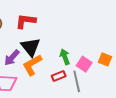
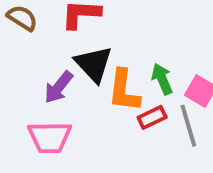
orange L-shape: (32, 65) -> (124, 91), moved, turned -50

